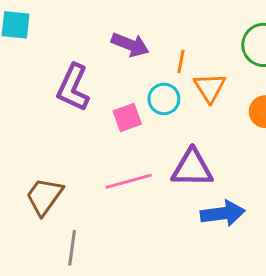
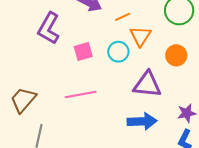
orange line: (181, 61) -> (123, 17), turned 49
cyan circle: (164, 99) -> (118, 52), moved
purple triangle: (192, 168) -> (147, 85), moved

